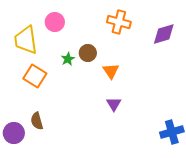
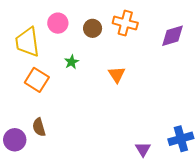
brown circle: (88, 53) -> (93, 28), moved
purple triangle: (114, 104) -> (143, 149), moved

